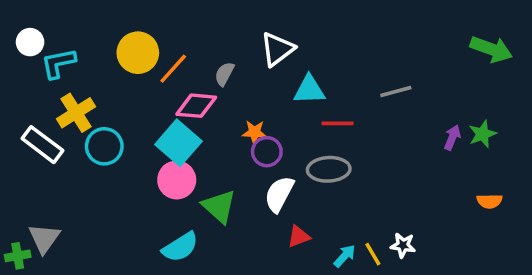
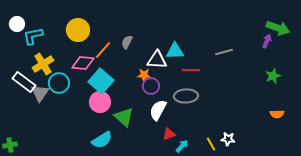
white triangle: (277, 49) -> (157, 60), moved, turned 40
orange line: (173, 69) -> (103, 50), moved
pink diamond: (196, 106) -> (83, 63), moved
purple arrow: (452, 138) -> (267, 41), moved
gray triangle: (44, 238) -> (40, 93), moved
cyan arrow: (345, 256) -> (182, 146), moved

